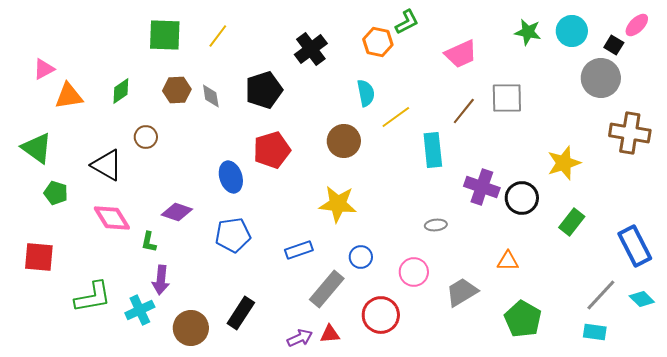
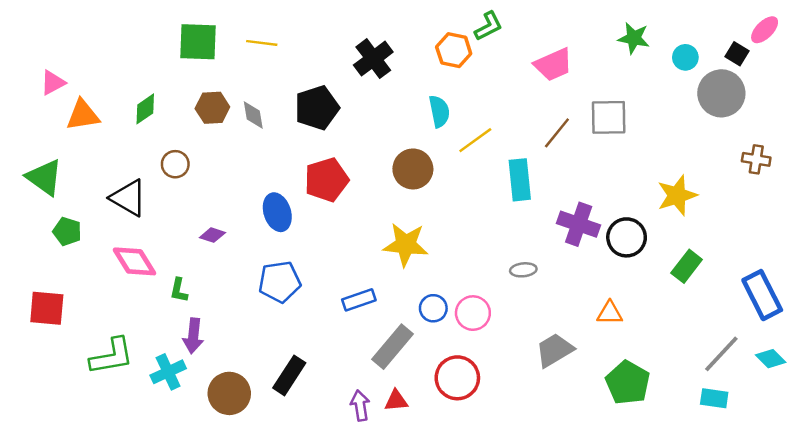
cyan circle: (572, 31) -> (685, 57), moved, size x0.7
yellow line: (218, 36) -> (262, 43), turned 60
brown cross: (630, 133) -> (756, 159), size x0.6
purple diamond: (177, 212) -> (212, 235), moved, size x0.7
pink circle: (414, 272) -> (473, 313), moved
purple arrow: (300, 338) -> (360, 405), turned -75

